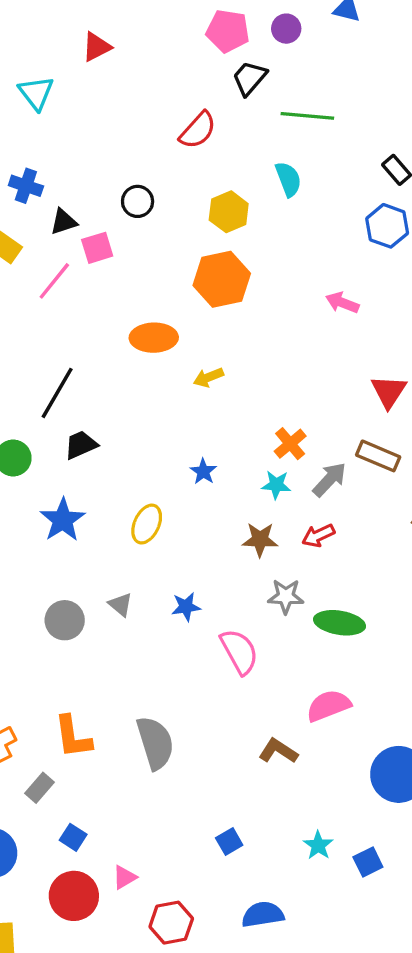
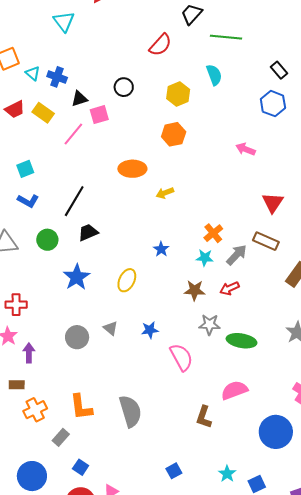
orange hexagon: (222, 279) -> (174, 134), size x0.7
brown L-shape: (278, 751) -> (204, 417), turned -105

